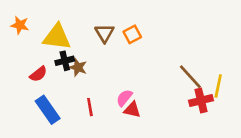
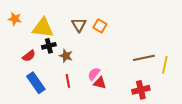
orange square: (132, 34) -> (100, 26), turned -32
brown star: (78, 67) -> (66, 56), moved
brown line: (190, 77) -> (144, 58), turned -60
red cross: (201, 100) -> (141, 90), moved

